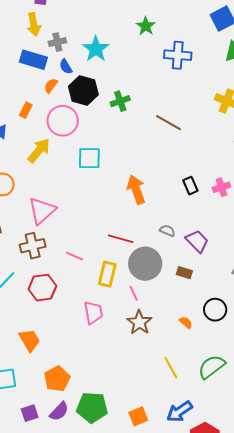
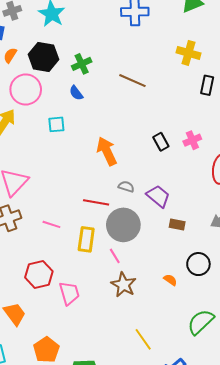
blue semicircle: (66, 67) -> (76, 93), moved
cyan square: (89, 158) -> (56, 124), size x0.7
gray semicircle: (167, 231) -> (126, 187), moved
purple trapezoid: (197, 241) -> (158, 196), moved
brown rectangle: (184, 273) -> (177, 225), moved
red hexagon: (42, 288) -> (39, 274), moved
pink trapezoid: (93, 312) -> (69, 293), moved
yellow line: (171, 368) -> (143, 339), moved

